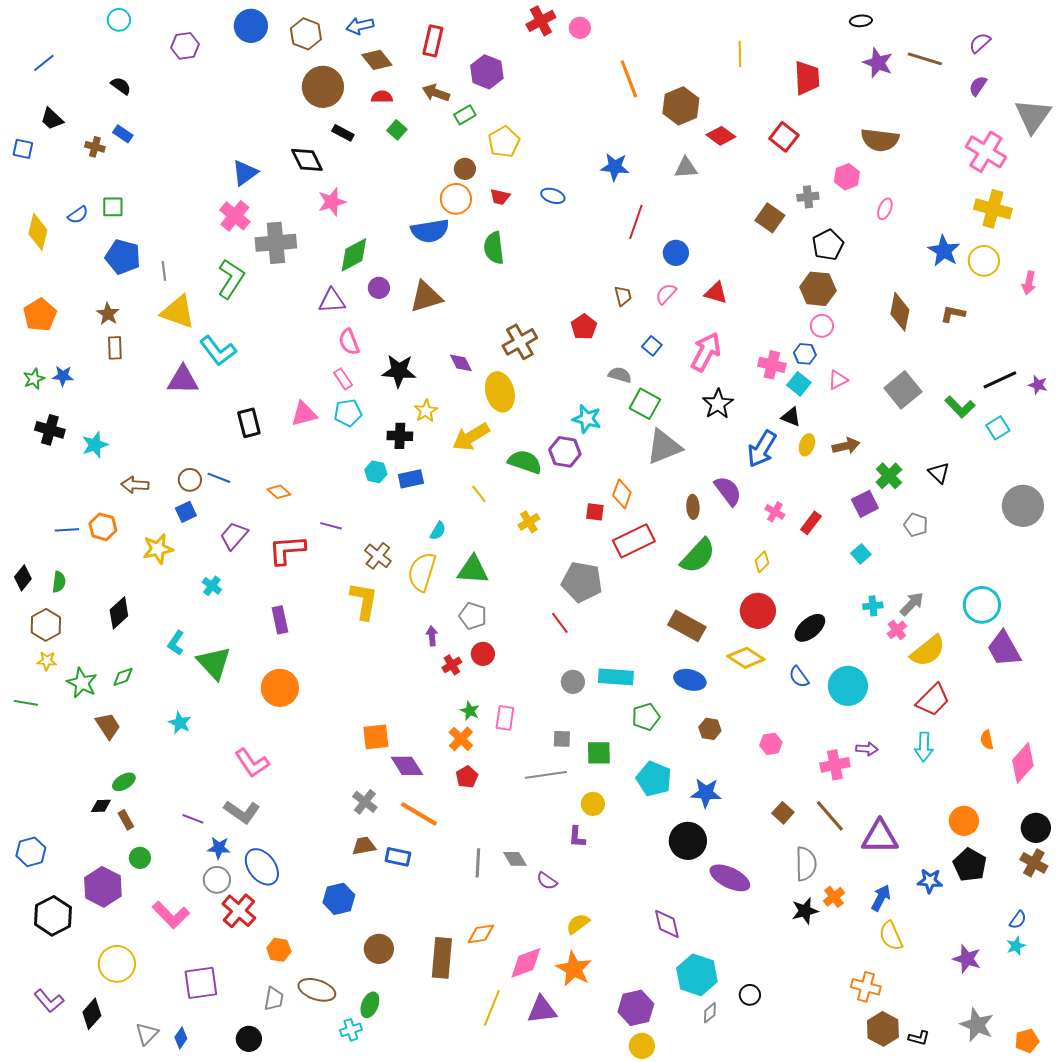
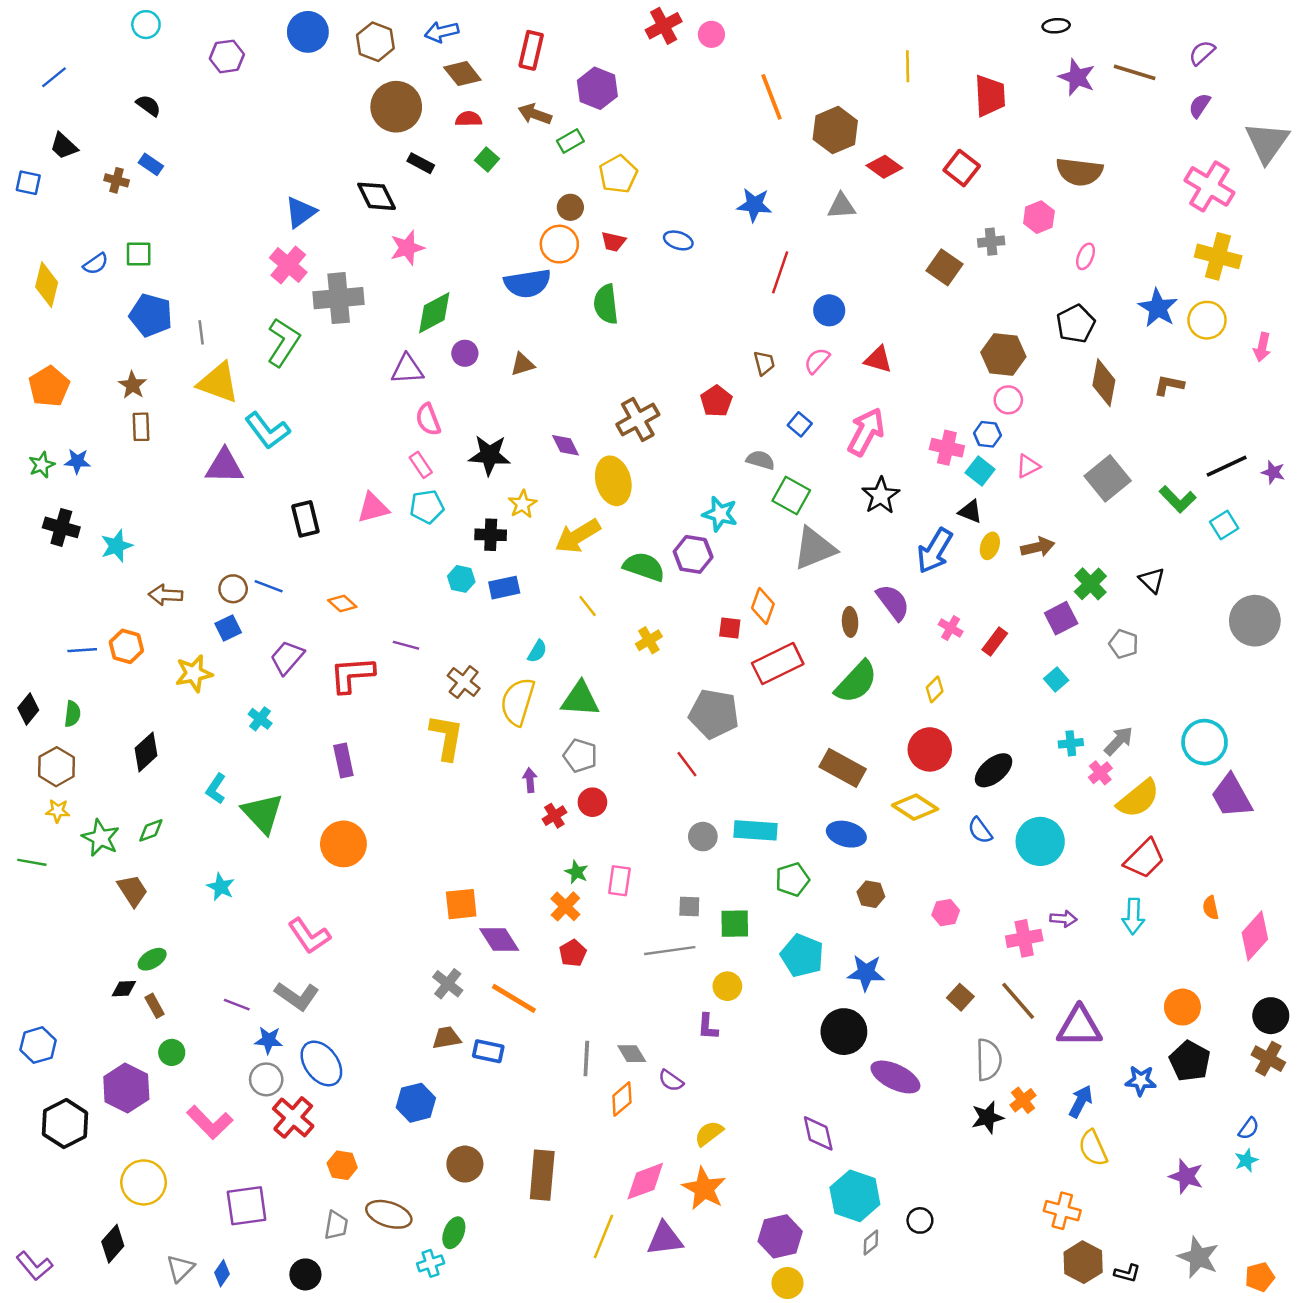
black pentagon: (828, 245) -> (1076, 324), moved
brown triangle: (426, 297) -> (523, 364), size x0.6
orange diamond: (481, 934) -> (622, 1099), moved, turned -32
purple L-shape: (49, 1001) -> (34, 1266), moved

